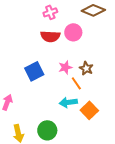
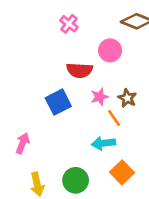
pink cross: (50, 12) -> (69, 24), moved, turned -32
red semicircle: (50, 36) -> (80, 70), moved
orange square: (89, 110) -> (122, 172), moved

